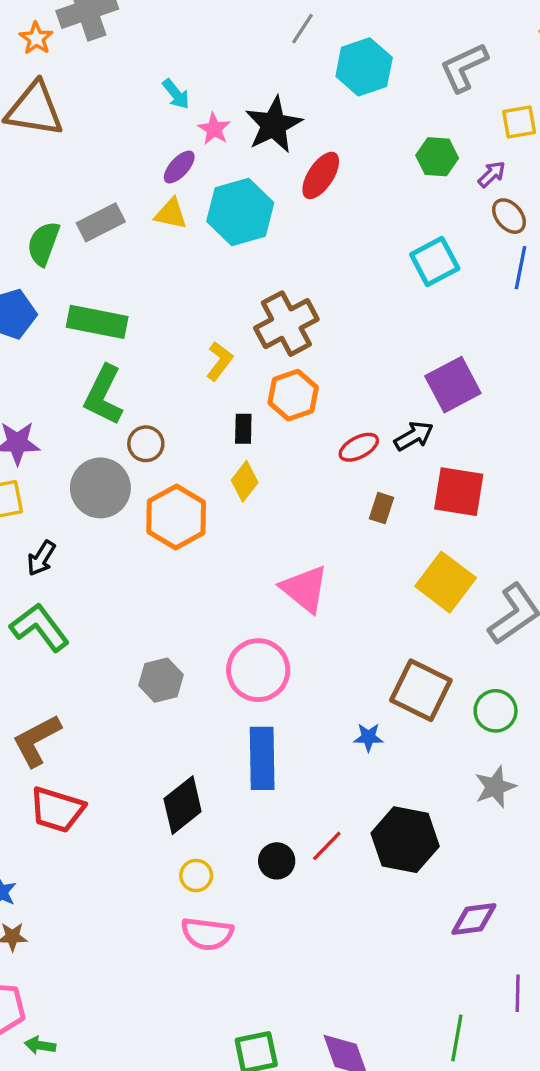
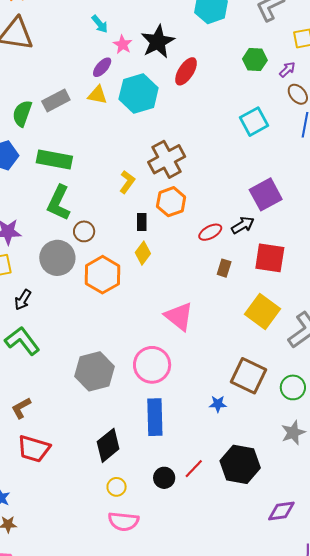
gray hexagon: (161, 680) -> (95, 371), size x1.5
brown L-shape: (37, 741) -> (21, 408), size x0.7

